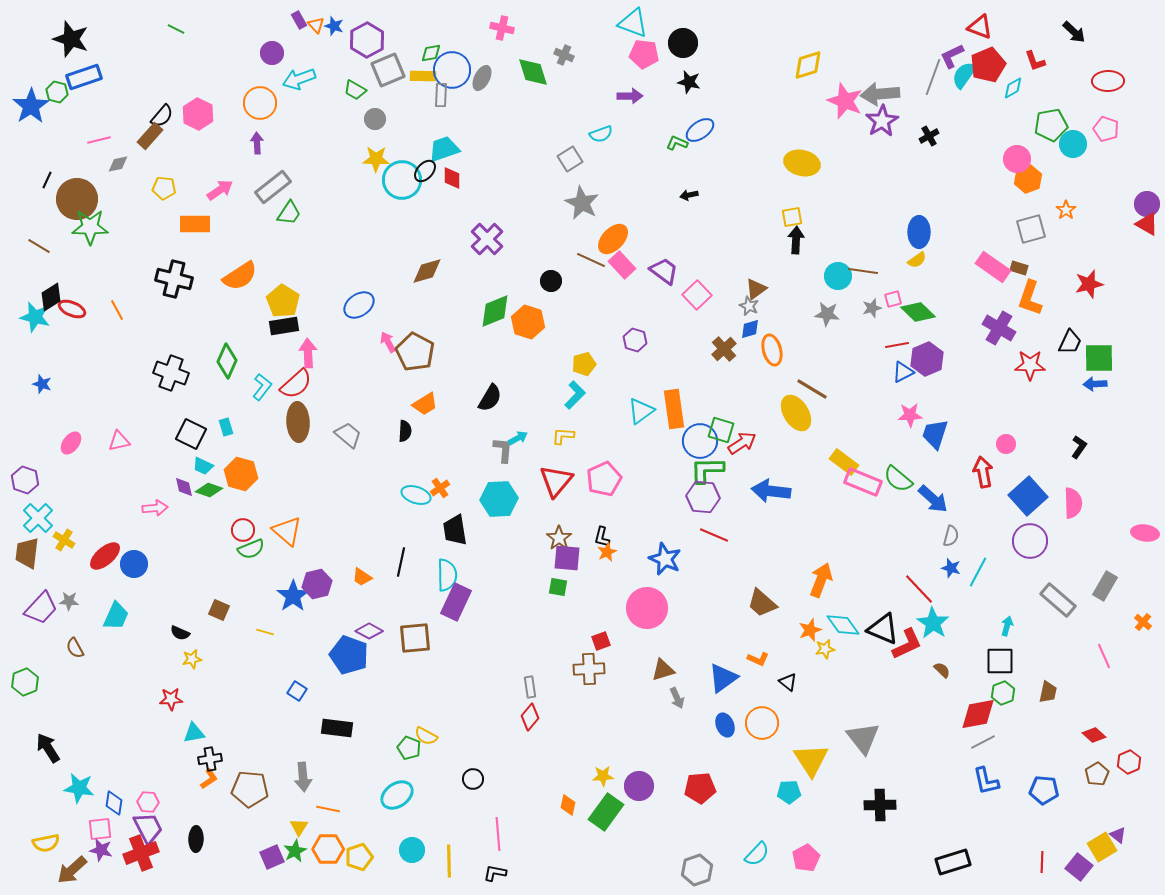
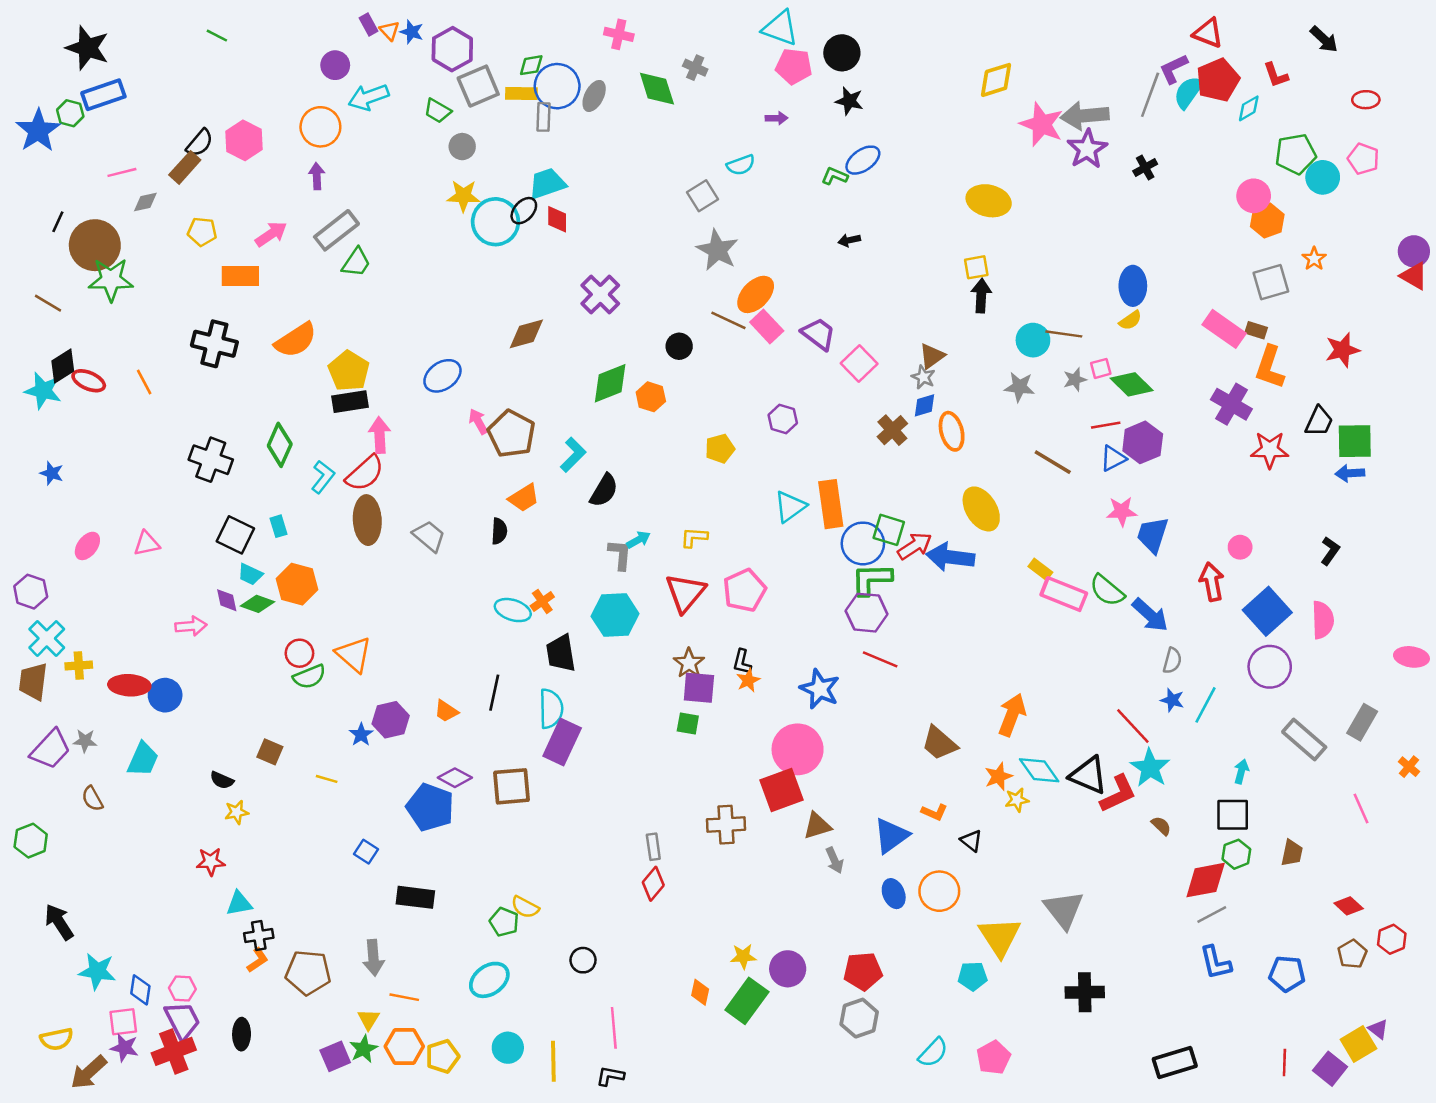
red ellipse: (1108, 81) -> (1366, 100), size x0.7
purple arrow: (630, 96) -> (777, 118), size x0.7
orange hexagon: (528, 322) -> (651, 397), size x0.7
brown line: (812, 389) -> (1053, 462), moved
cyan L-shape: (575, 395) -> (573, 455), moved
yellow rectangle: (844, 462) -> (1040, 569), size x0.7
blue arrow: (771, 491) -> (950, 557), moved
yellow cross: (64, 540) -> (79, 666), turned -35
red ellipse: (105, 556) -> (129, 685), turned 44
blue star: (293, 596) -> (361, 735), size x0.6
red square: (601, 641) -> (781, 790), moved, size x1.8
gray hexagon: (697, 870) -> (859, 1018), moved

